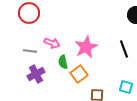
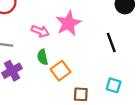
pink arrow: (52, 43) -> (40, 31), moved
pink star: (86, 47) -> (68, 23), moved

